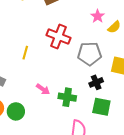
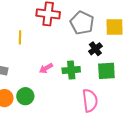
gray pentagon: (89, 54) -> (82, 23), turned -30
pink arrow: (43, 89) -> (46, 68), turned 128

